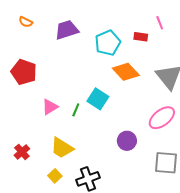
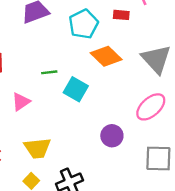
green line: (76, 110) -> (49, 72), moved, turned 64
yellow trapezoid: (62, 148) -> (37, 148), turned -35

